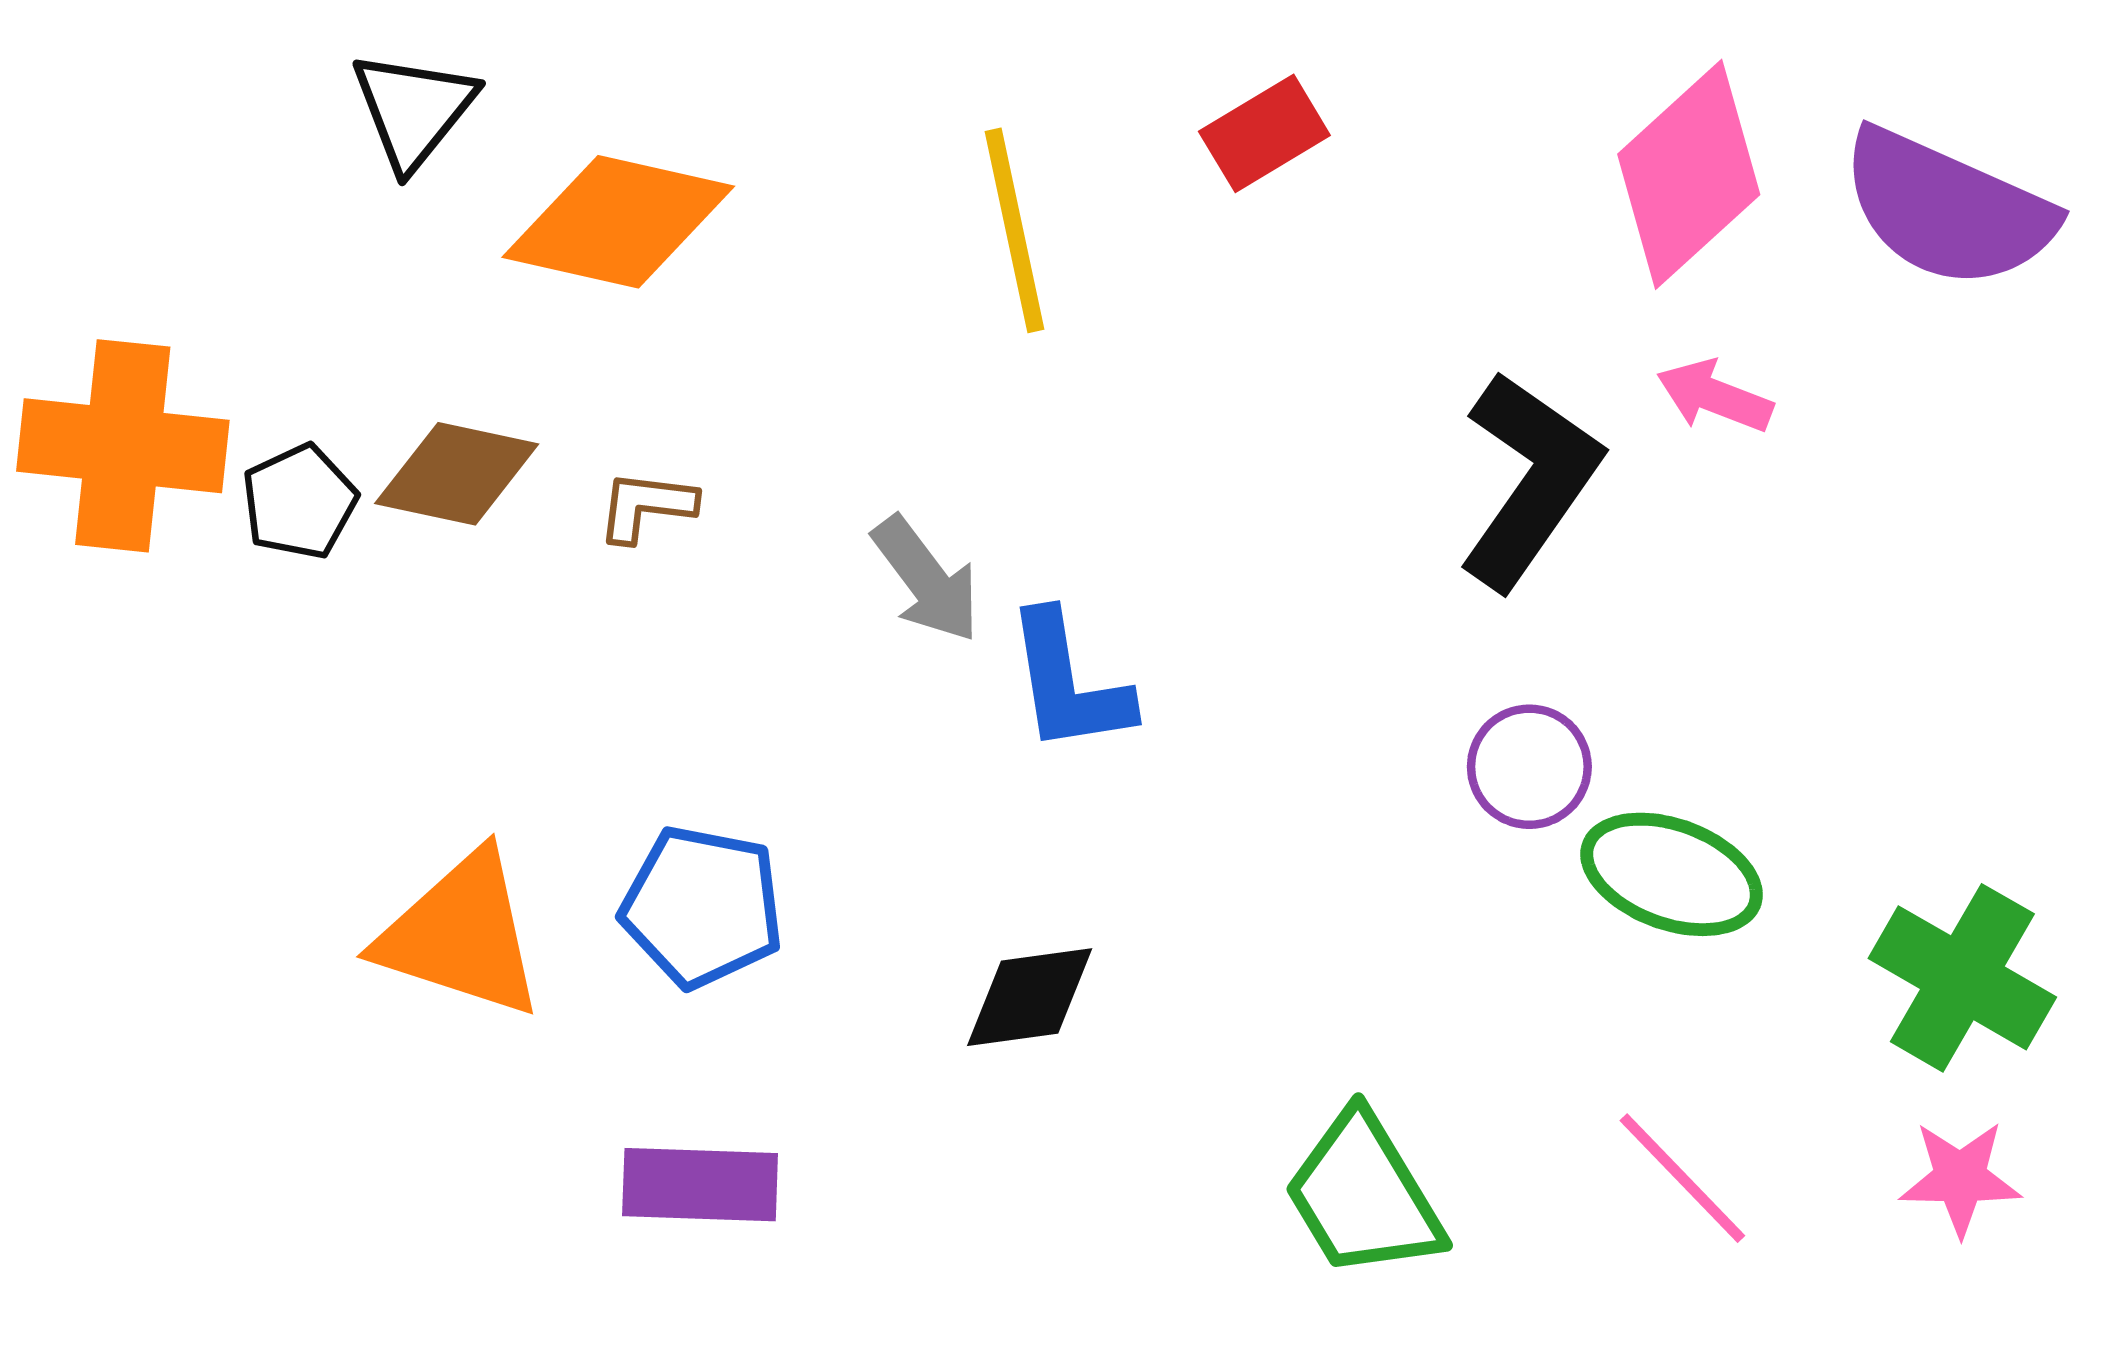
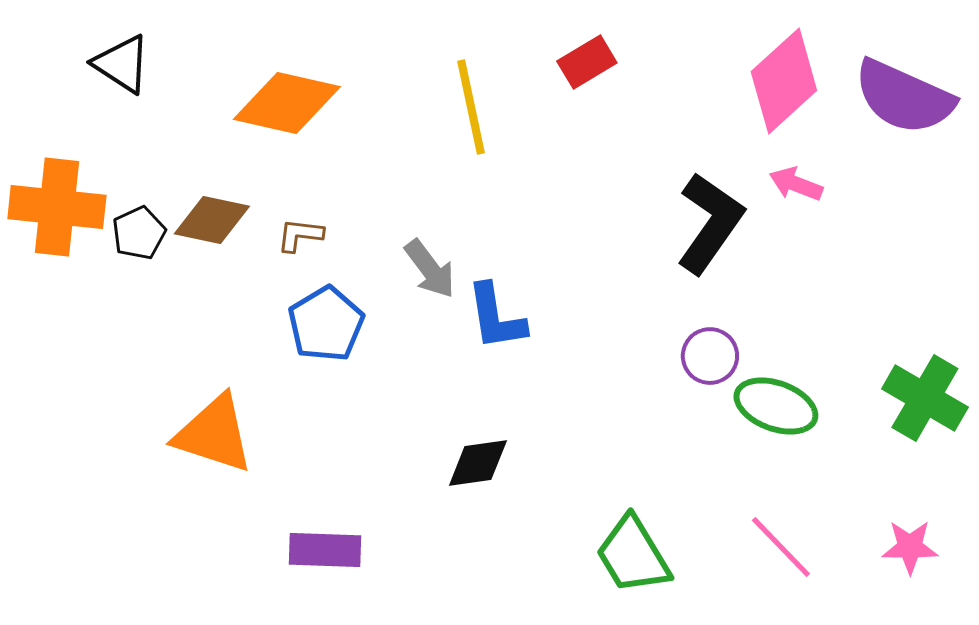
black triangle: (414, 110) -> (122, 64), moved, turned -36
blue pentagon: (702, 907) -> (326, 324), moved, turned 30
green cross: (1962, 978) -> (925, 398), moved

